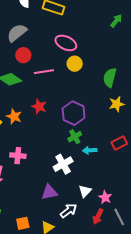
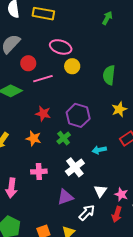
red circle: (23, 55) -> (28, 63), moved
yellow star: (117, 104) -> (119, 109), moved
orange star: (14, 116) -> (34, 138), moved
green cross: (75, 137) -> (64, 138), moved
pink cross: (18, 156) -> (39, 172), moved

